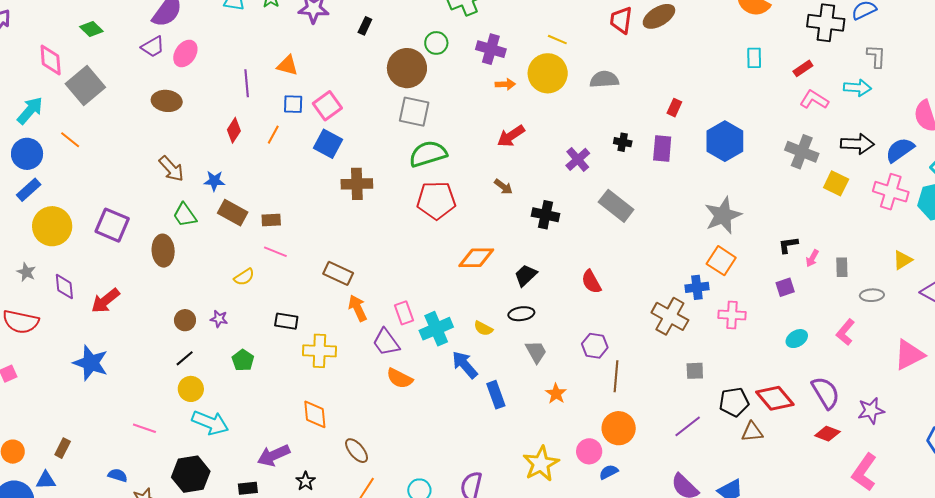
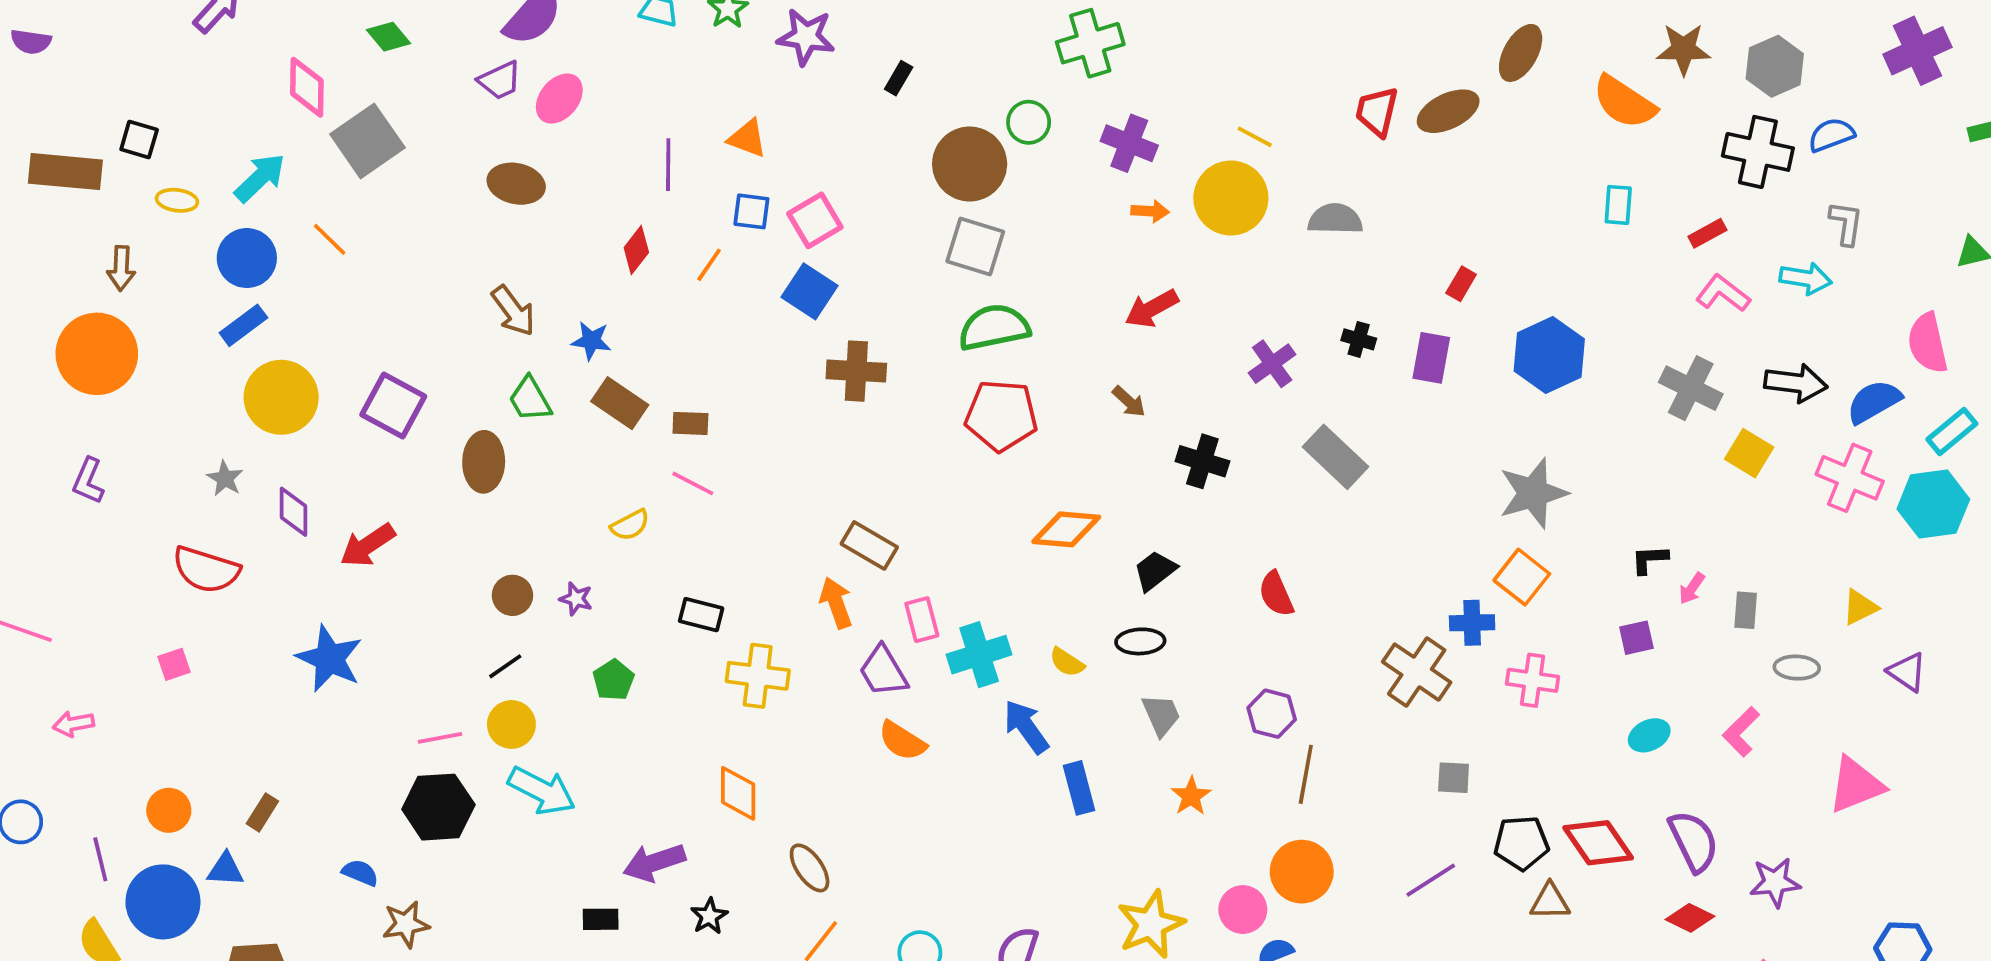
brown rectangle: (338, 273) -> (869, 545), moved
pink line: (144, 428) -> (440, 738), moved, turned -35
black hexagon: (191, 474) -> (438, 807), moved

